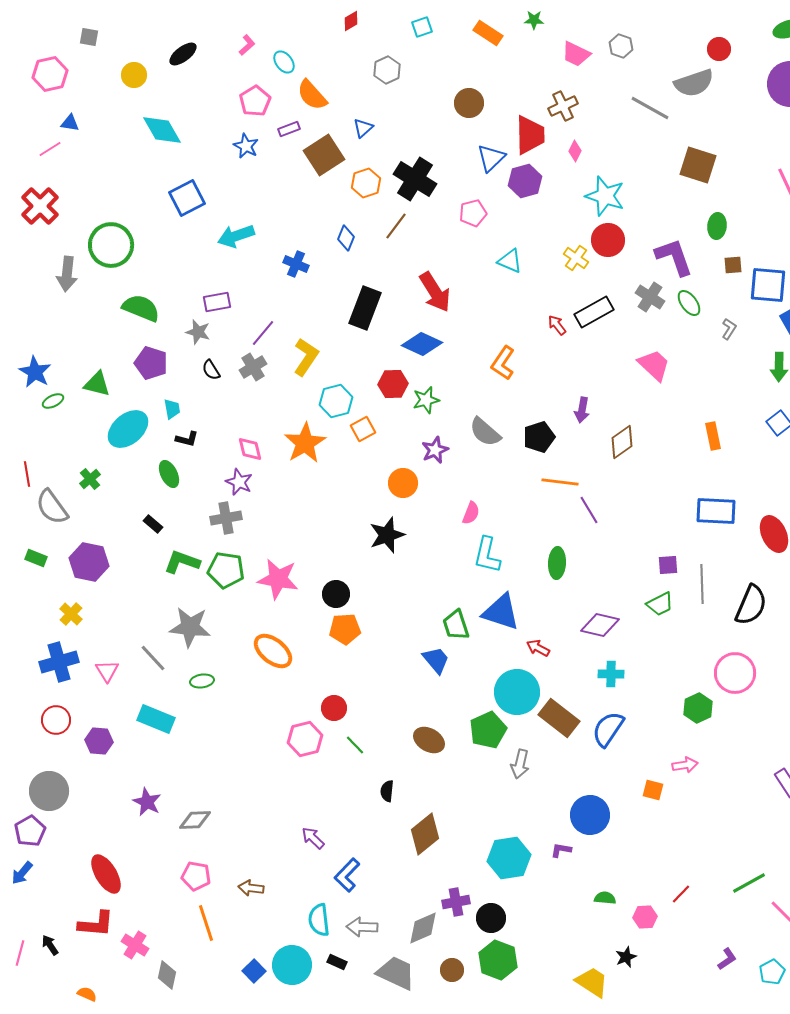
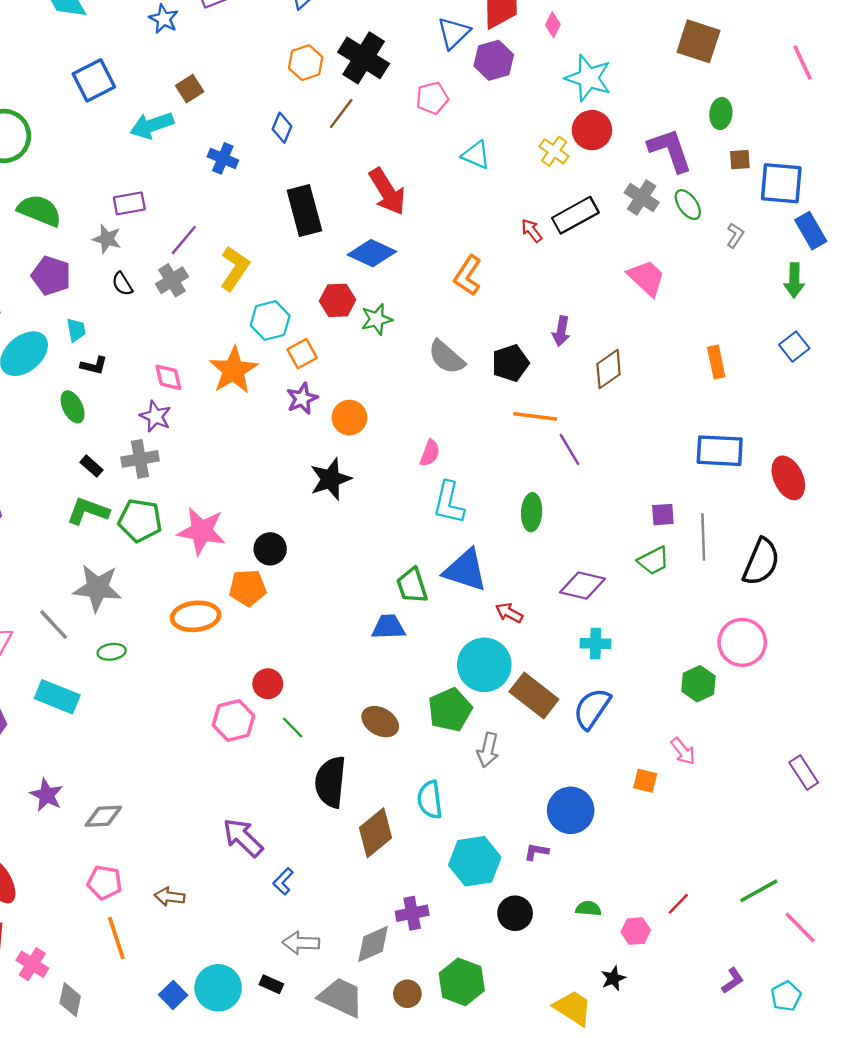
brown square: (324, 155) -> (190, 89), moved, size x0.6
black rectangle: (365, 308) -> (304, 210), turned -36
purple star: (435, 450) -> (302, 399), moved
black rectangle: (153, 524) -> (91, 466), moved
orange pentagon: (345, 629) -> (248, 588), moved
orange ellipse: (273, 651) -> (196, 616), turned -45
blue trapezoid: (436, 660) -> (388, 627), turned -52
pink arrow: (685, 765) -> (683, 751), turned 60
black semicircle: (387, 791) -> (330, 782), size x2.0
purple arrow: (313, 838) -> (243, 838), size x1.5
blue L-shape: (347, 875) -> (283, 881), size x0.7
black circle: (491, 918) -> (515, 913), moved
cyan semicircle: (319, 920) -> (430, 800), moved

